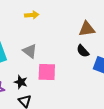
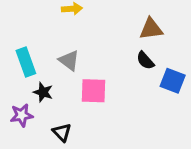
black star: (21, 82) -> (43, 92), moved

